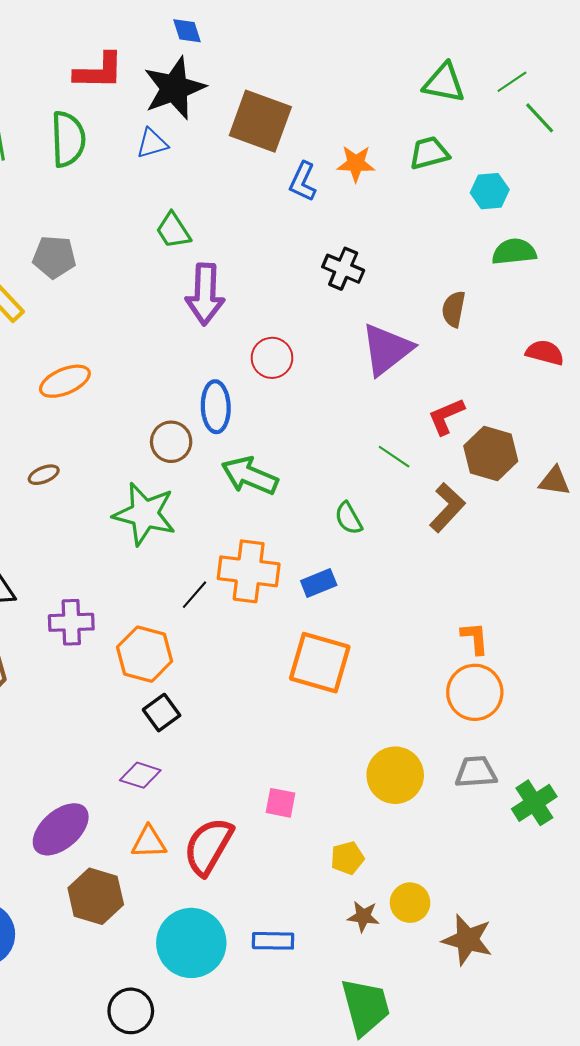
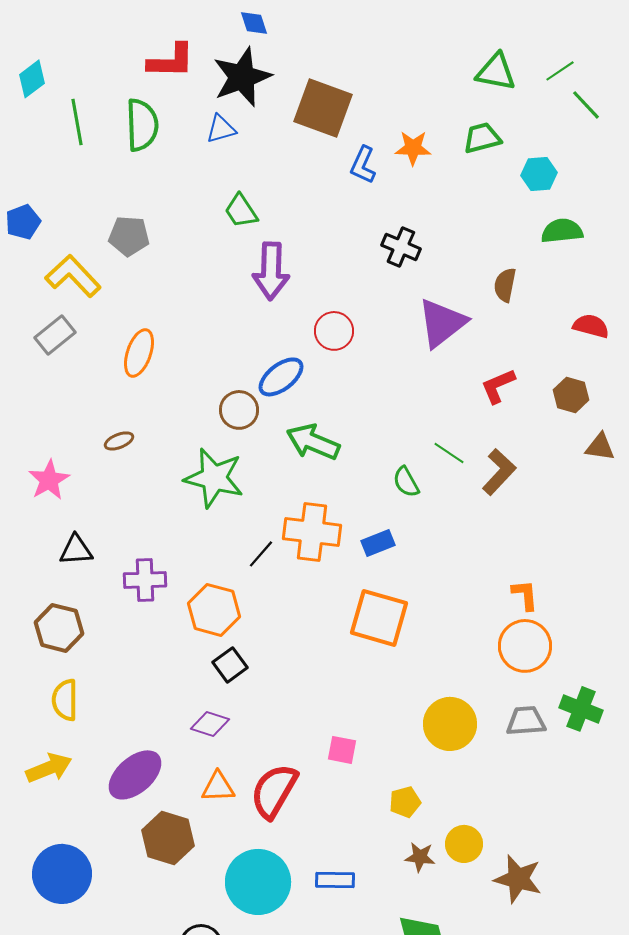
orange ellipse: (65, 381) -> (139, 353), turned -48
blue ellipse: (216, 407) -> (281, 377), turned 54
brown hexagon: (491, 453) -> (571, 395), moved, size x0.7
green line: (394, 457) -> (449, 453), moved
green cross: (534, 803) -> (581, 709), moved, turned -36

